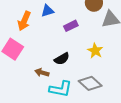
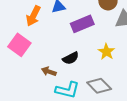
purple rectangle: (71, 26) -> (82, 24), size x1.5

